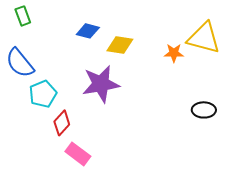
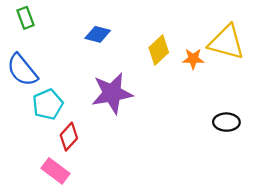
yellow diamond: (120, 45) -> (159, 50), moved, turned -52
pink rectangle: (78, 154) -> (56, 171), moved

